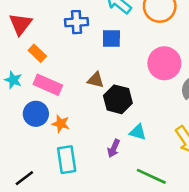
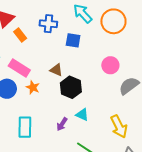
orange rectangle: (37, 53) -> (20, 35), moved
pink circle: (164, 63) -> (110, 65), size x0.7
orange star: (61, 124) -> (33, 87), moved

